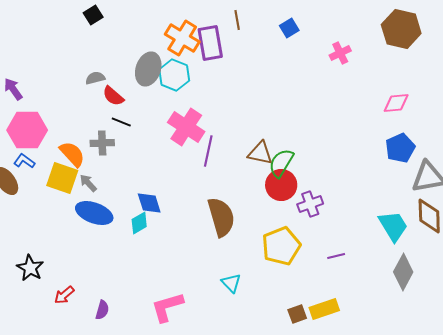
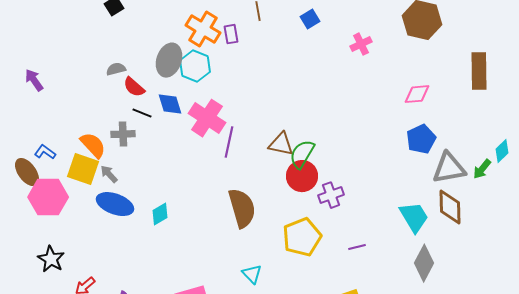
purple rectangle: (210, 43) -> (231, 34), size x0.6
pink hexagon: (27, 130) -> (48, 197), moved
blue diamond: (149, 203) -> (170, 104), moved

